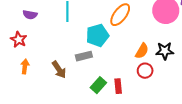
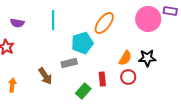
orange arrow: (25, 66) -> (12, 85), moved
red rectangle: (118, 86) -> (102, 79), moved

